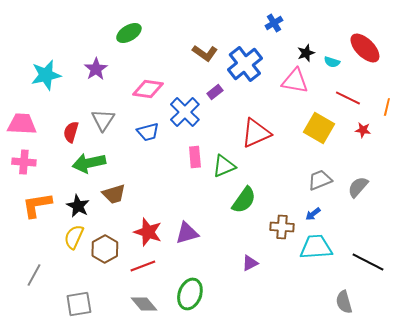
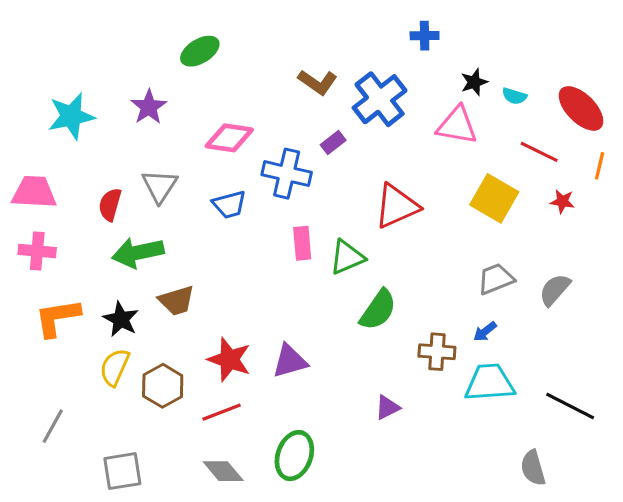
blue cross: (274, 23) -> (425, 36), turned 30
red ellipse: (365, 48) -> (581, 108), moved
blue cross: (185, 112) -> (287, 174), turned -32

